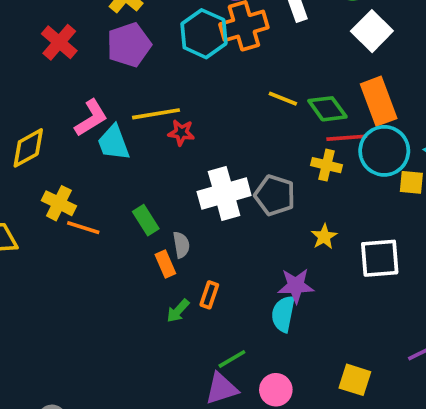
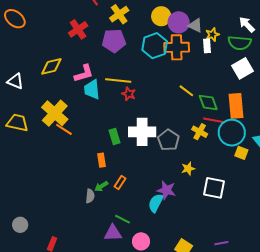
yellow diamond: (28, 148) -> (51, 66), moved
yellow cross: (59, 203) -> (55, 113), size x1.5
green rectangle: (146, 220) -> (114, 136), moved
gray semicircle: (181, 245) -> (90, 196), moved
green line: (232, 359) -> (123, 219), turned 42

